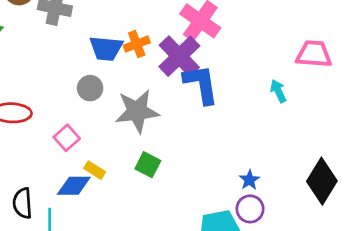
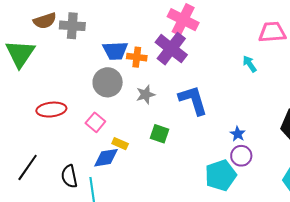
orange cross: (137, 44) -> (137, 57), moved, turned 36
blue L-shape: (201, 84) -> (193, 100), moved
gray circle: (90, 88) -> (108, 82), size x1.5
gray star: (137, 111) -> (146, 95), size x0.6

